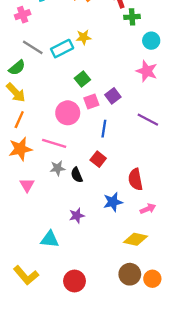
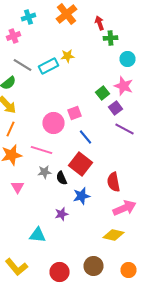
green square: (82, 79) -> (102, 93), moved
purple square: (113, 96) -> (116, 108), moved
blue line: (104, 129) -> (86, 137), turned -49
red square: (98, 159) -> (80, 164), size x1.6
blue star: (113, 202) -> (82, 196), moved
pink arrow: (148, 209) -> (124, 208), size x1.6
brown circle: (130, 274) -> (94, 266), moved

